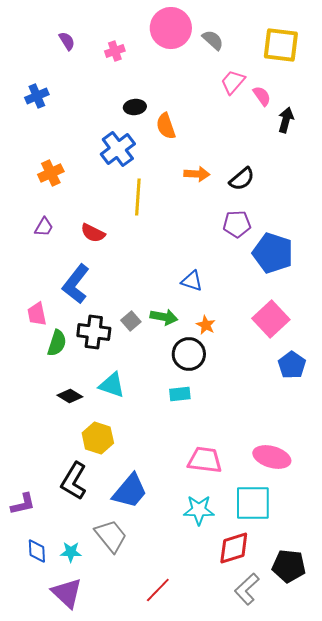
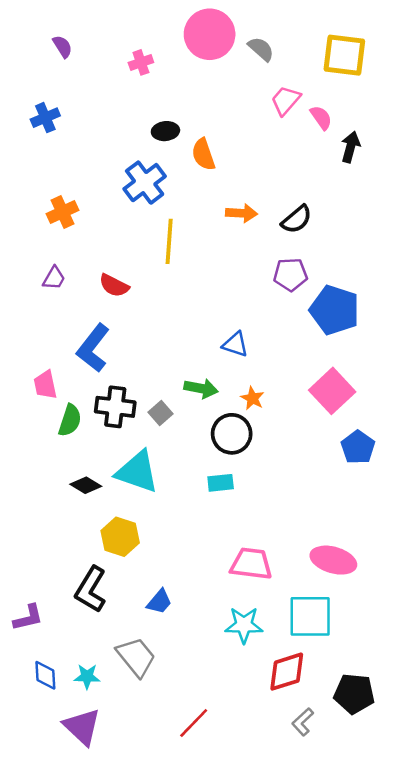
purple semicircle: (67, 41) -> (63, 47), moved
gray square: (131, 321) -> (161, 413), moved
cyan triangle: (112, 385) -> (137, 472), size x1.4
blue trapezoid: (130, 491) -> (159, 602), size x0.6
gray L-shape: (247, 589) -> (303, 722), size x0.7

